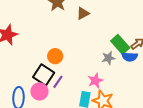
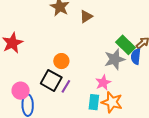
blue semicircle: (130, 57) -> (136, 57), turned 98
gray star: (108, 58) -> (115, 59), size x1.5
pink circle: (39, 91) -> (21, 91), moved

